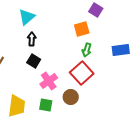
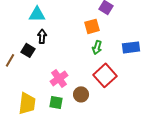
cyan triangle: (27, 17) -> (37, 14), turned 42
black square: (34, 61) -> (28, 50), moved
red square: (82, 73) -> (105, 75), moved

